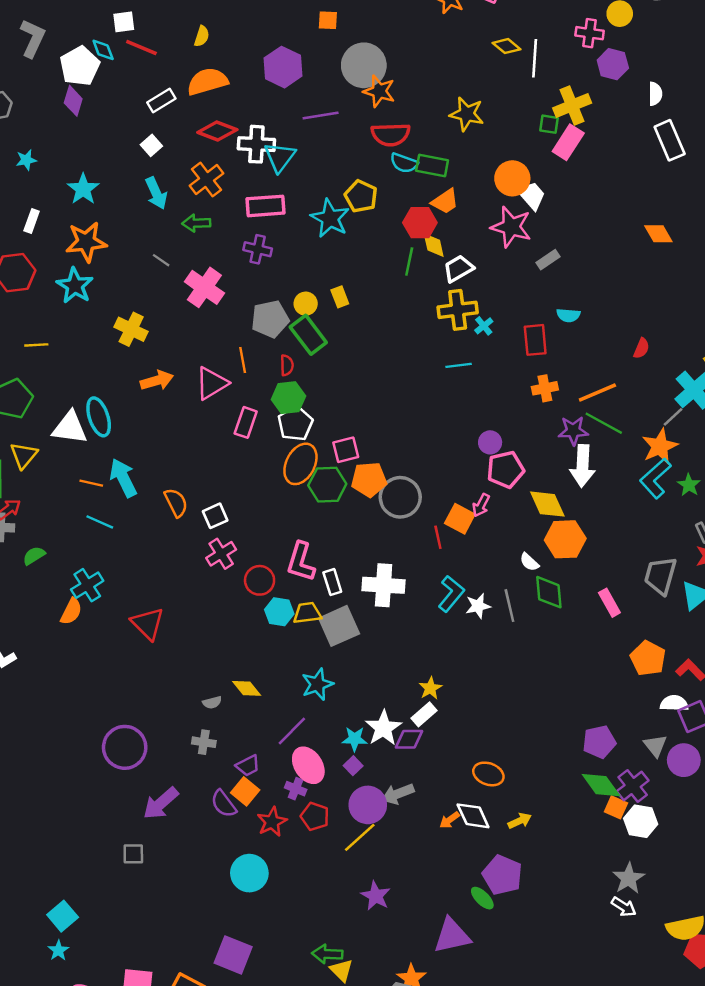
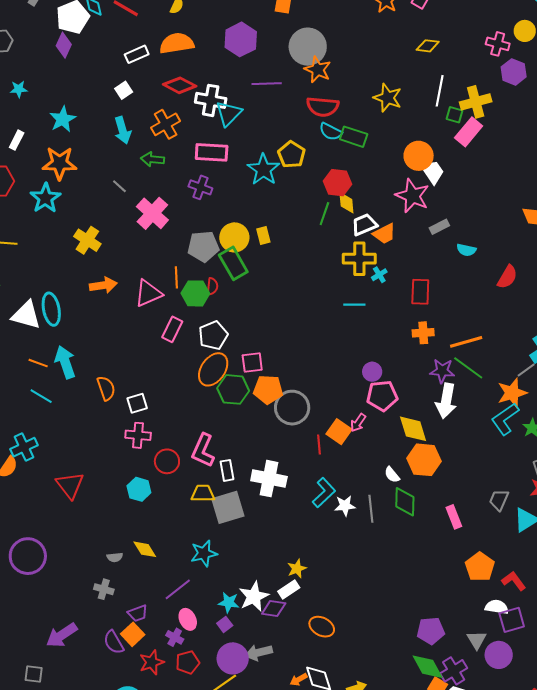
yellow diamond: (506, 46) -> (428, 46), turned -40
white line: (535, 58) -> (440, 91), moved
orange trapezoid: (445, 201) -> (384, 234), moved
yellow circle: (306, 304) -> (234, 237), size x1.5
cyan semicircle: (568, 315) -> (466, 250), moved
red semicircle: (641, 348) -> (507, 277), moved, size x1.4
green hexagon: (288, 398) -> (195, 293), moved
pink cross: (221, 554) -> (138, 435), turned 30
gray trapezoid: (660, 576) -> (499, 500), size x0.7
cyan hexagon: (279, 612) -> (139, 489), moved
purple circle: (125, 747) -> (28, 556), moved
pink ellipse: (308, 765) -> (188, 619), size x0.7
orange ellipse: (488, 774) -> (322, 627), moved
red pentagon: (315, 816) -> (188, 662), turned 30

